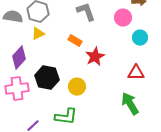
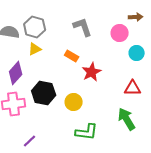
green L-shape: (66, 117) -> (87, 132), moved

